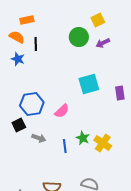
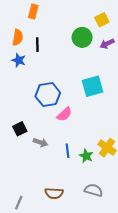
orange rectangle: (27, 20) -> (33, 11), moved, turned -64
orange semicircle: (17, 37) -> (18, 37), turned 70
blue hexagon: (32, 104) -> (48, 95), moved
green star: (83, 138) -> (86, 156), moved

